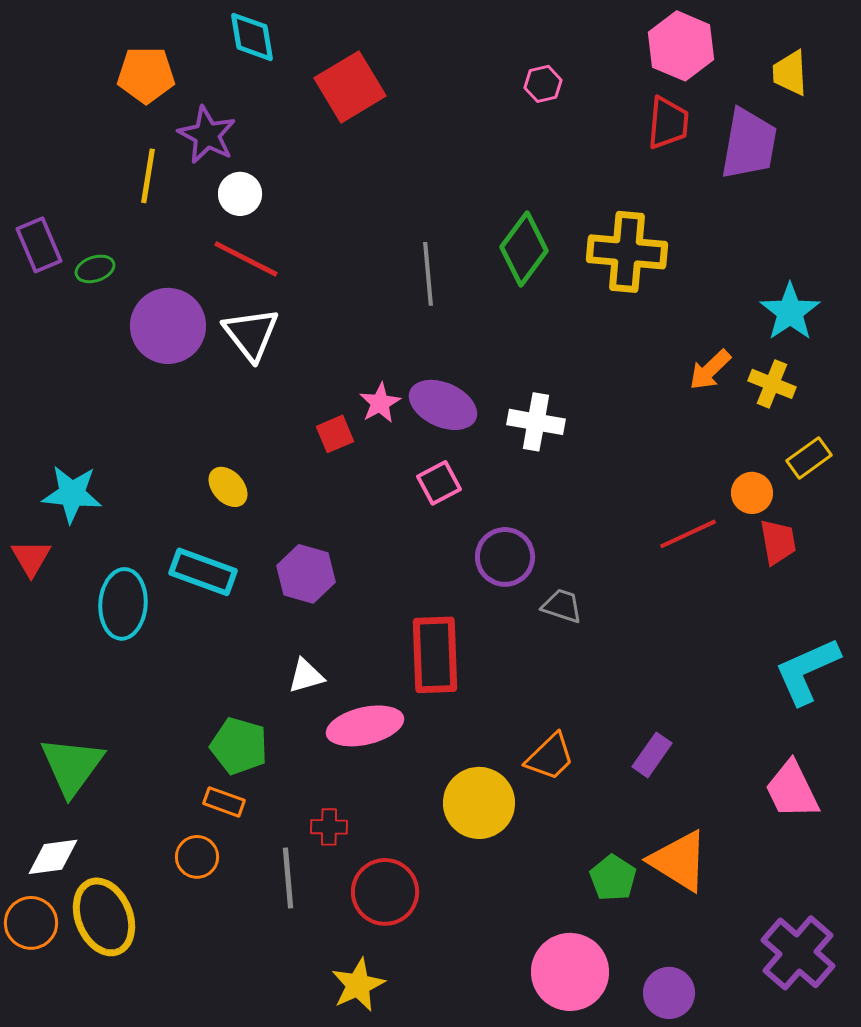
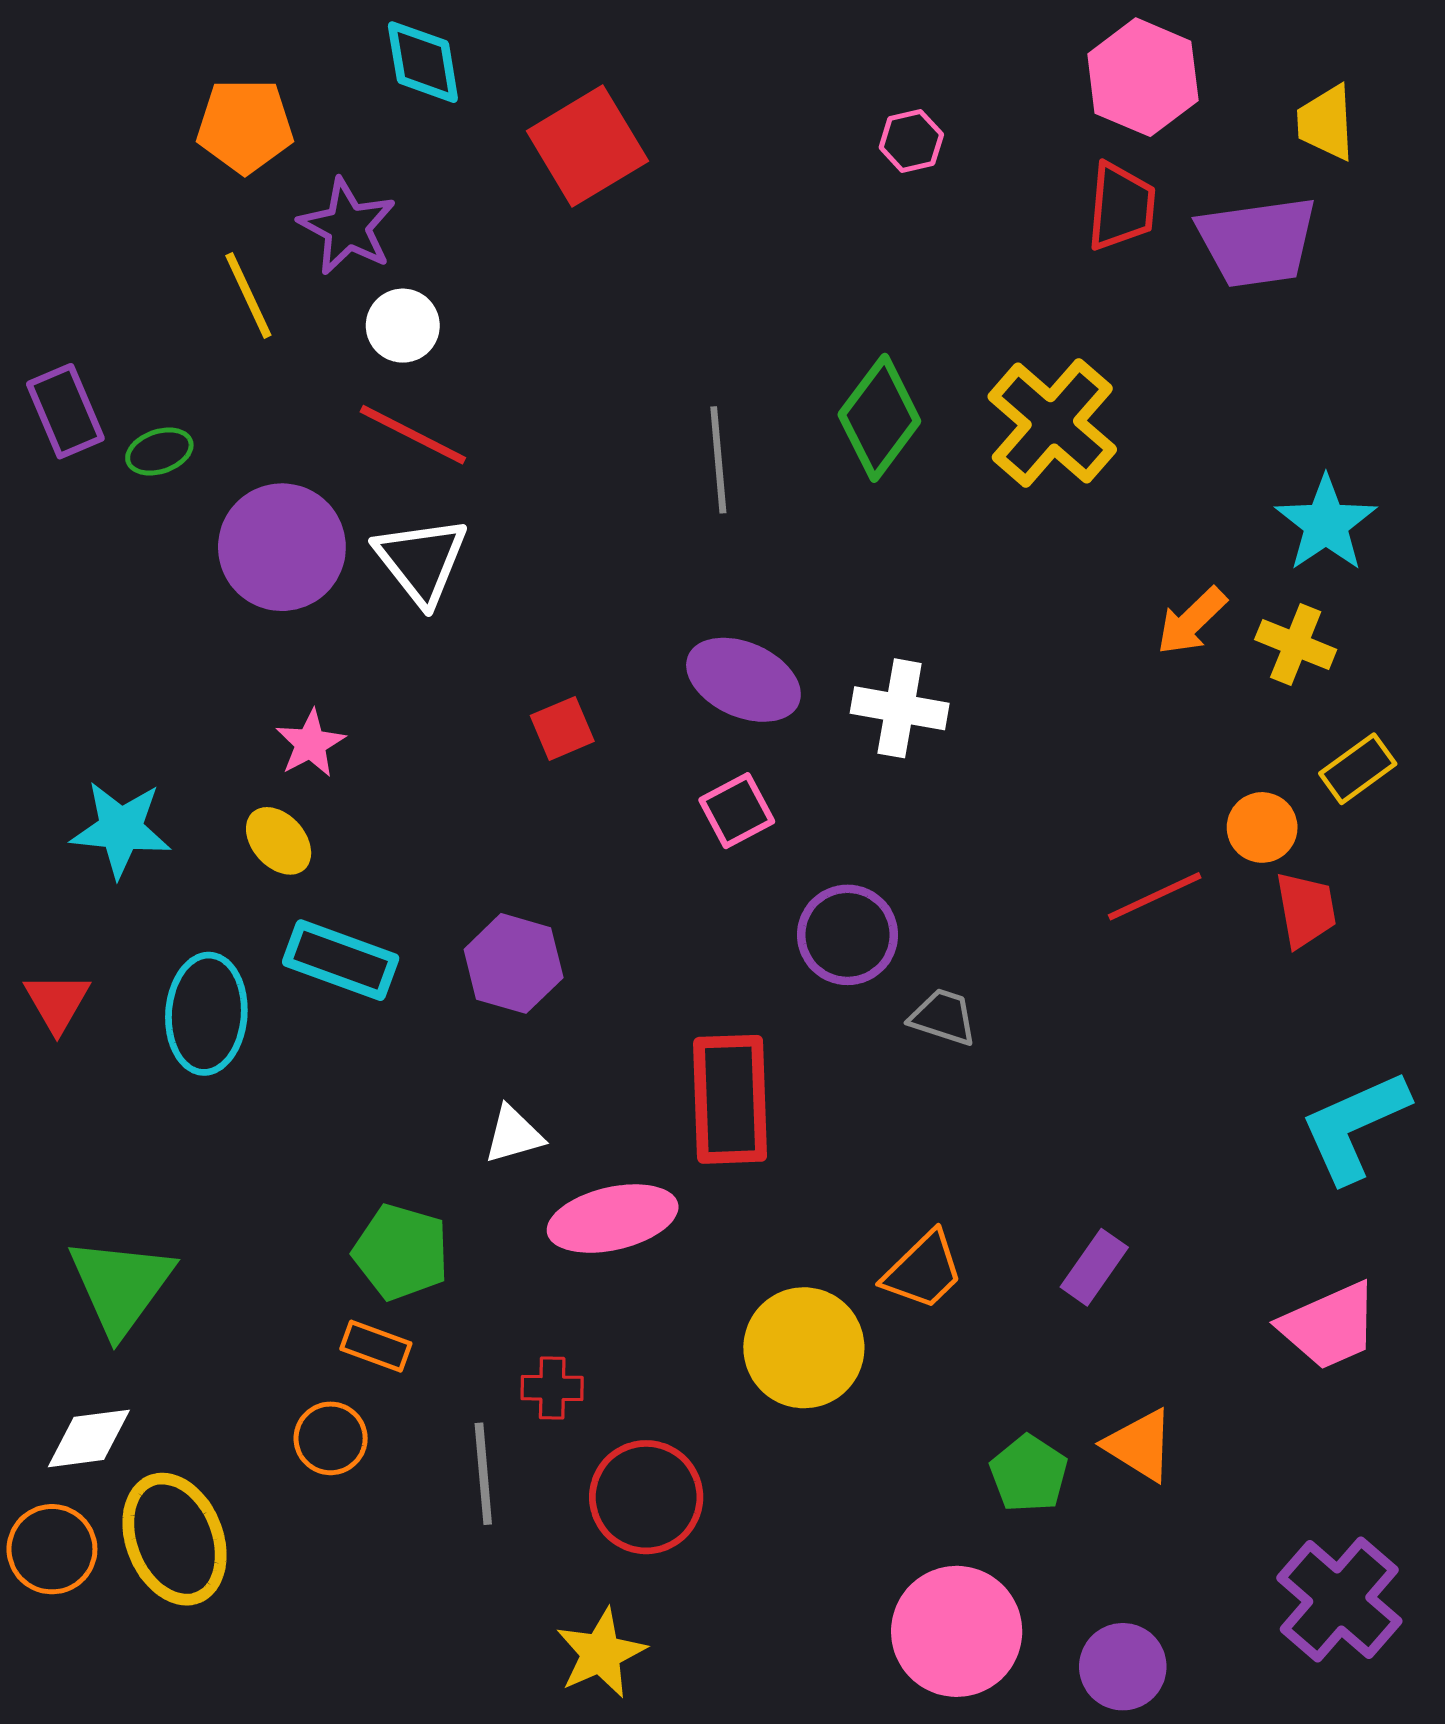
purple trapezoid: (749, 144) -> (1257, 242), turned 72
yellow line: (148, 176) -> (248, 295), turned -34
yellow cross: (627, 252) -> (1052, 423), turned 36
pink star: (380, 403) -> (310, 744), moved
yellow ellipse: (228, 487) -> (279, 841), moved
red triangle: (31, 558) -> (57, 1002), moved
pink trapezoid: (792, 790) -> (1329, 1326), turned -88
orange triangle: (679, 861) -> (1140, 1445), size x0.7

